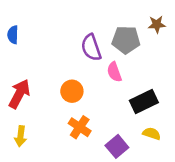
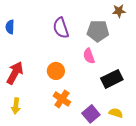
brown star: (157, 24) -> (119, 11), moved
purple semicircle: (91, 48) -> (61, 28), moved
yellow semicircle: (152, 134) -> (116, 113), moved

